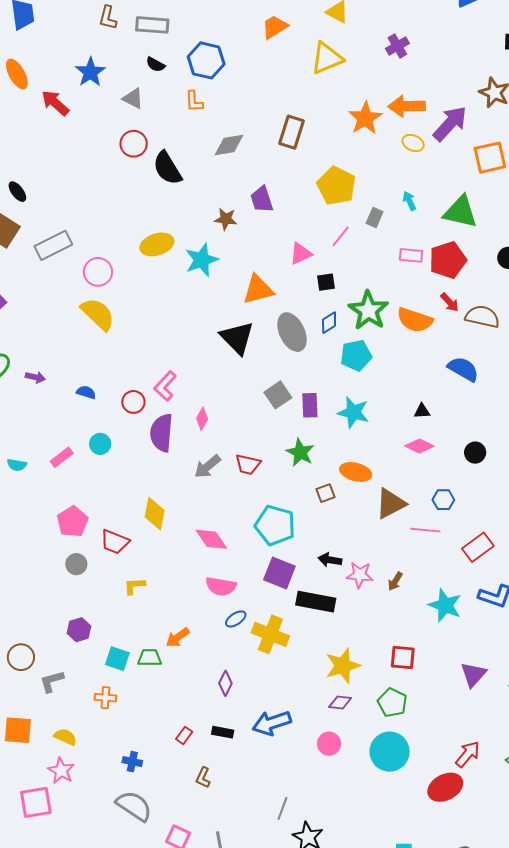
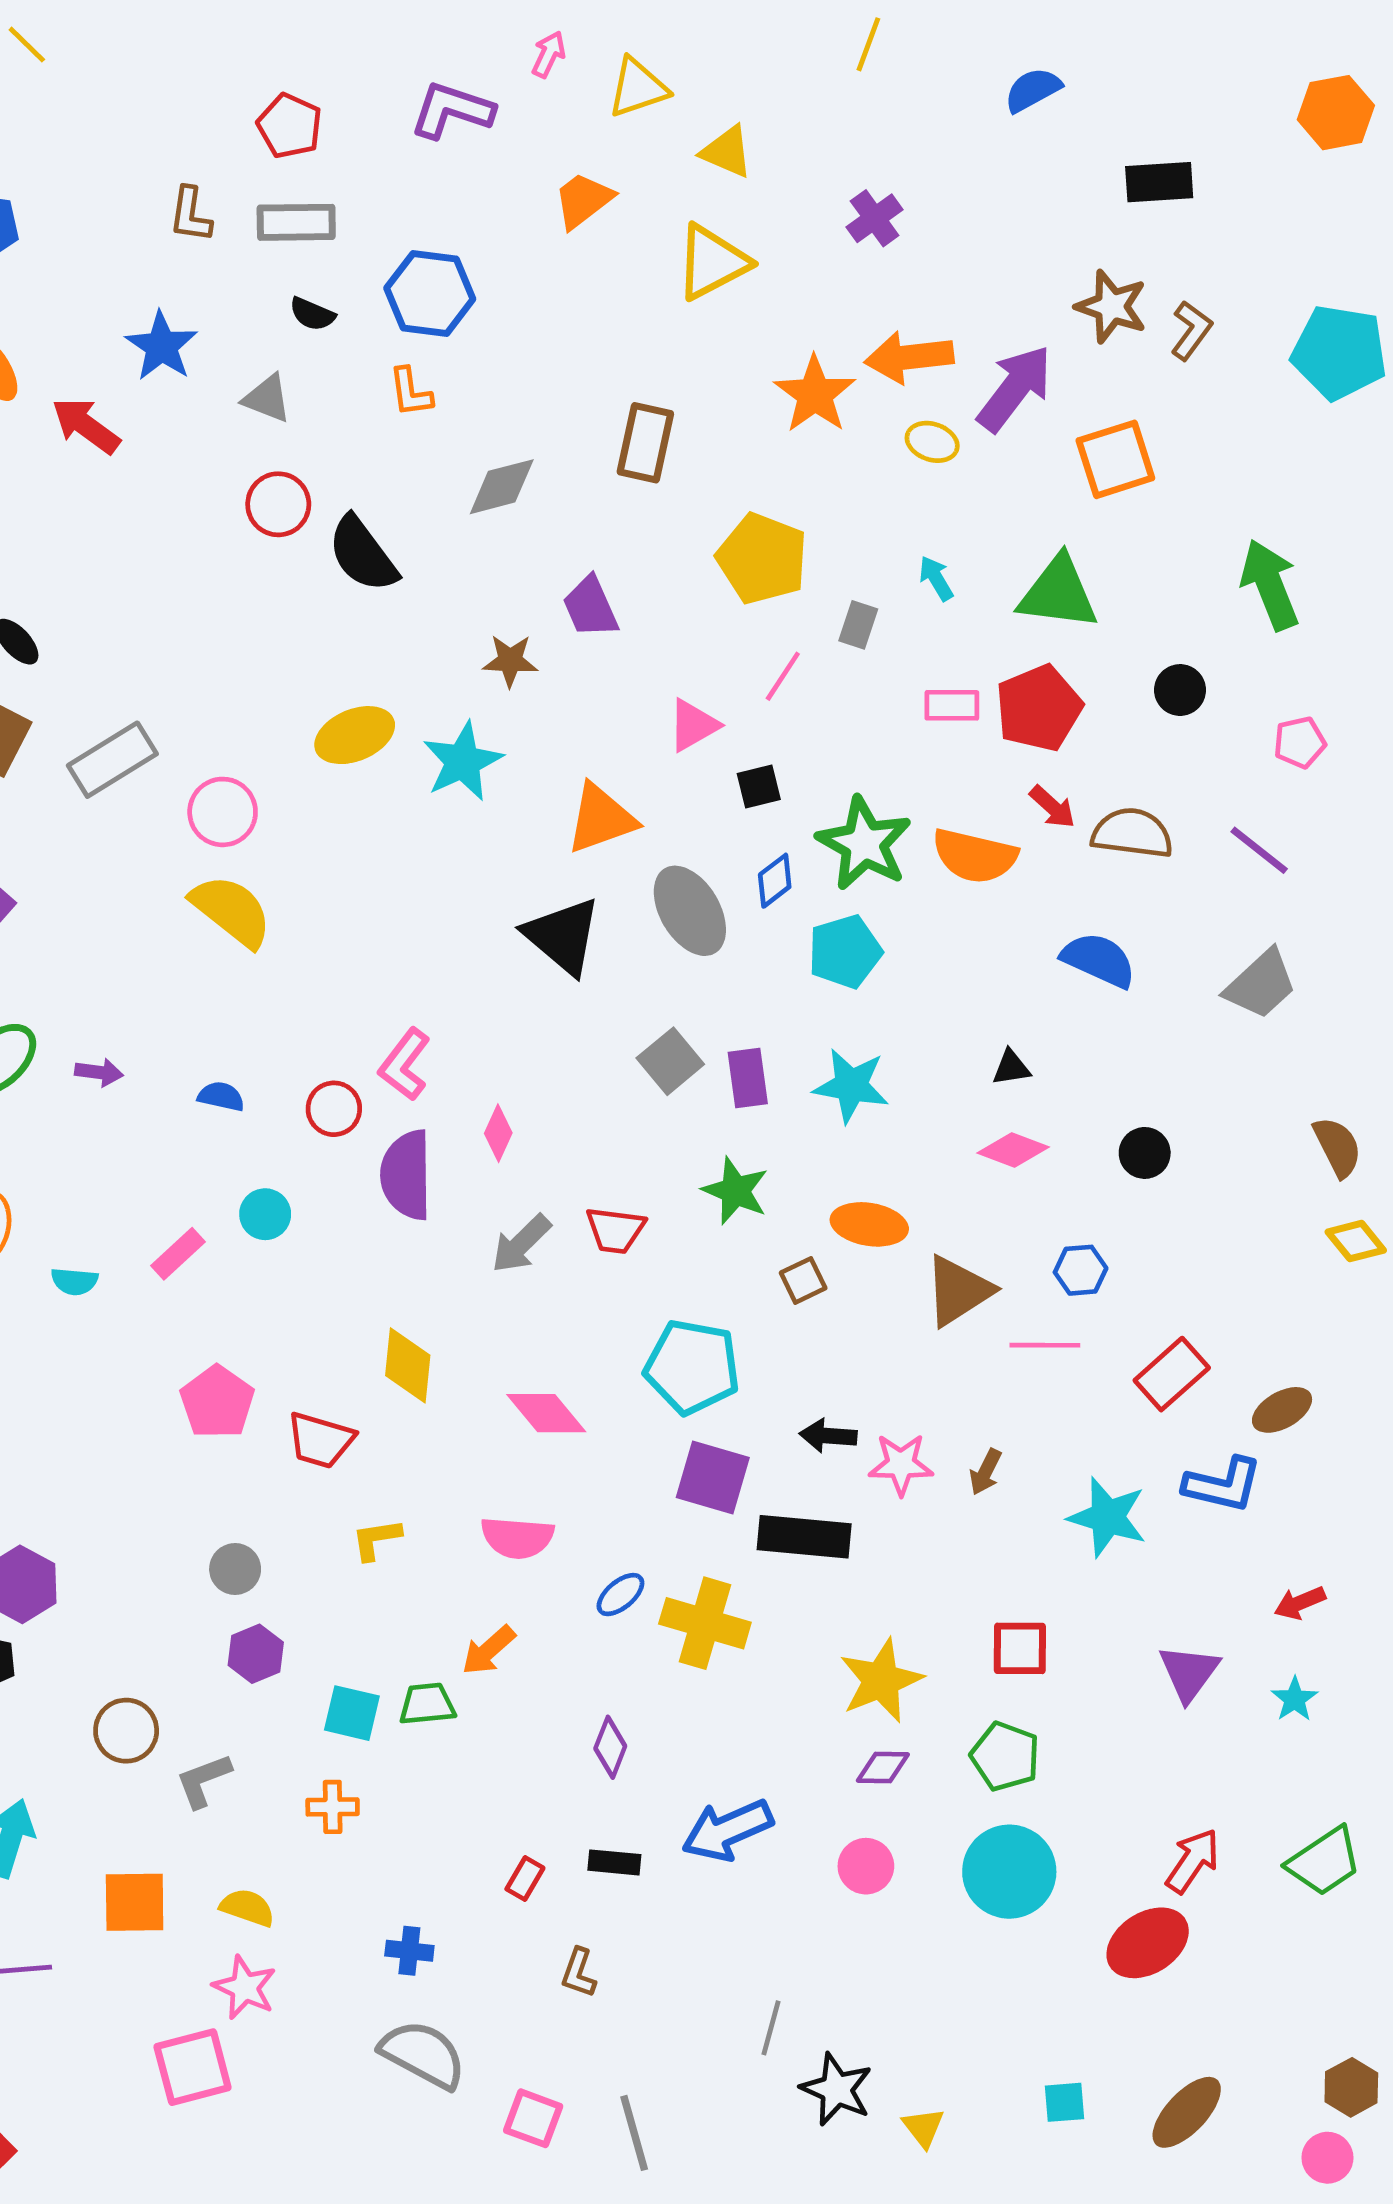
gray circle: (76, 564) -> (235, 1569), moved
pink semicircle: (221, 586) -> (517, 1538), moved

